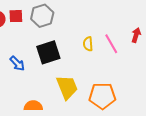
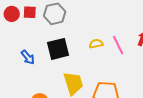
yellow semicircle: (88, 44) -> (96, 44), turned 80

